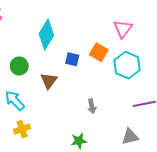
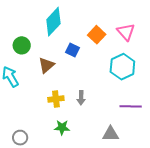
pink triangle: (123, 29) -> (126, 32), turned -30
orange square: (99, 52) -> (97, 35), moved
yellow cross: (22, 129) -> (56, 99), moved

